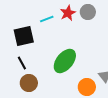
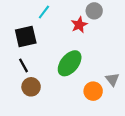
red star: (68, 13) -> (79, 25), moved
cyan line: (47, 19) -> (44, 12), moved, turned -32

